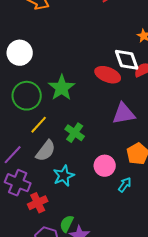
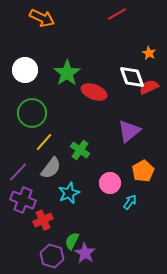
red ellipse: (108, 75) -> (94, 92), moved
green star: (62, 88) -> (67, 73), moved
purple triangle: (124, 114) -> (129, 131), turned -30

